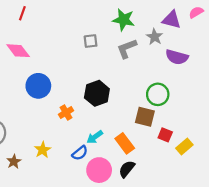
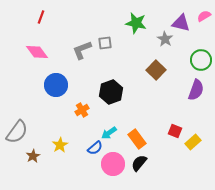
gray L-shape: (127, 49) -> (82, 50), moved
purple semicircle: (177, 57) -> (196, 90), moved, turned -85
green circle: (158, 94) -> (201, 60), moved
brown square: (145, 117) -> (156, 70), moved, turned 30

